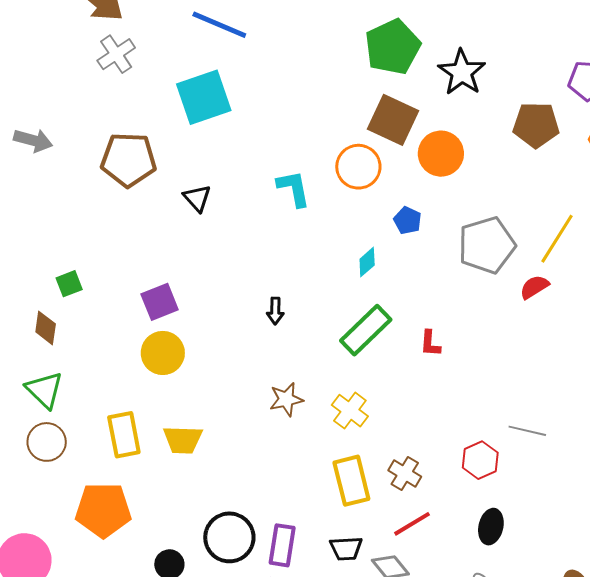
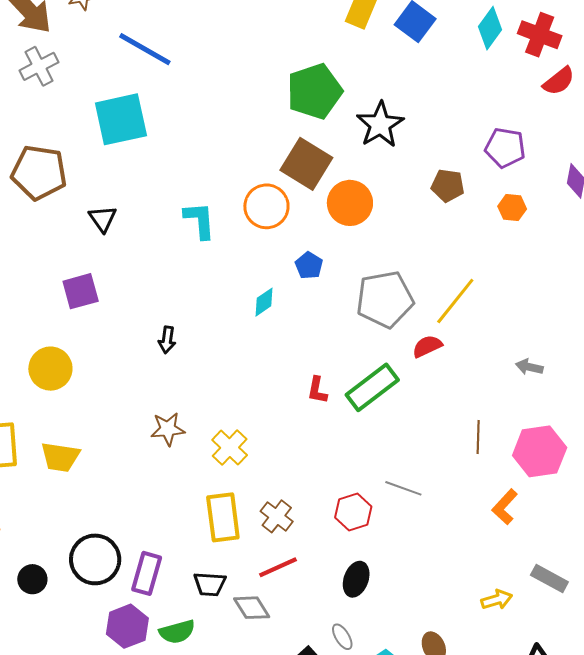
brown pentagon: (536, 125) -> (448, 186), size x0.7
purple square: (160, 302) -> (81, 291), moved
green rectangle: (366, 330) -> (372, 387), moved

